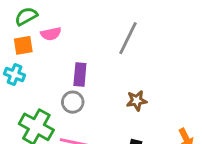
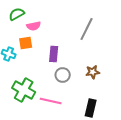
orange square: (23, 45) -> (26, 43), moved
gray circle: (73, 102) -> (63, 75), moved

